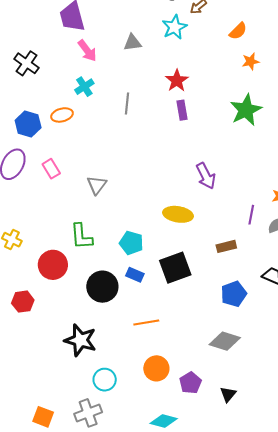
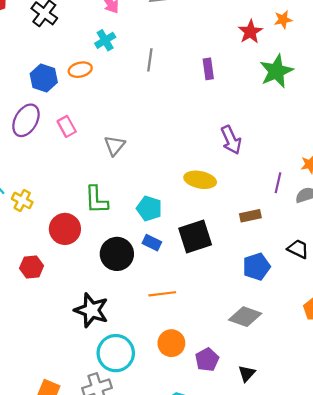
red star: (177, 81) -> (250, 32), moved
cyan circle: (105, 380) -> (116, 353), size x1.5

